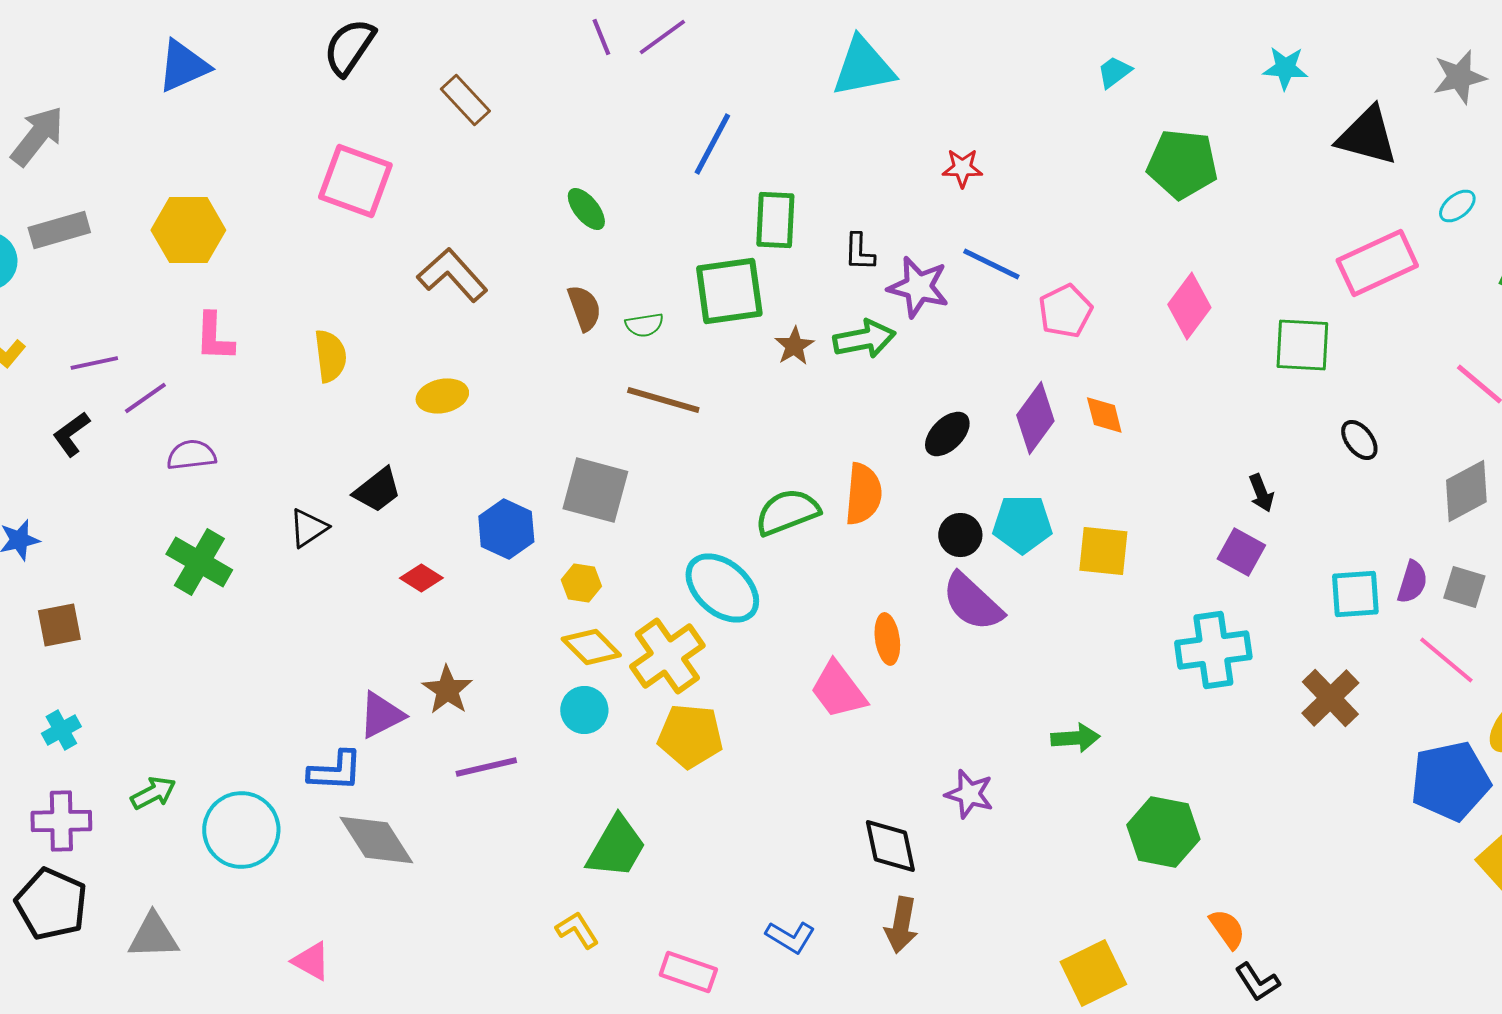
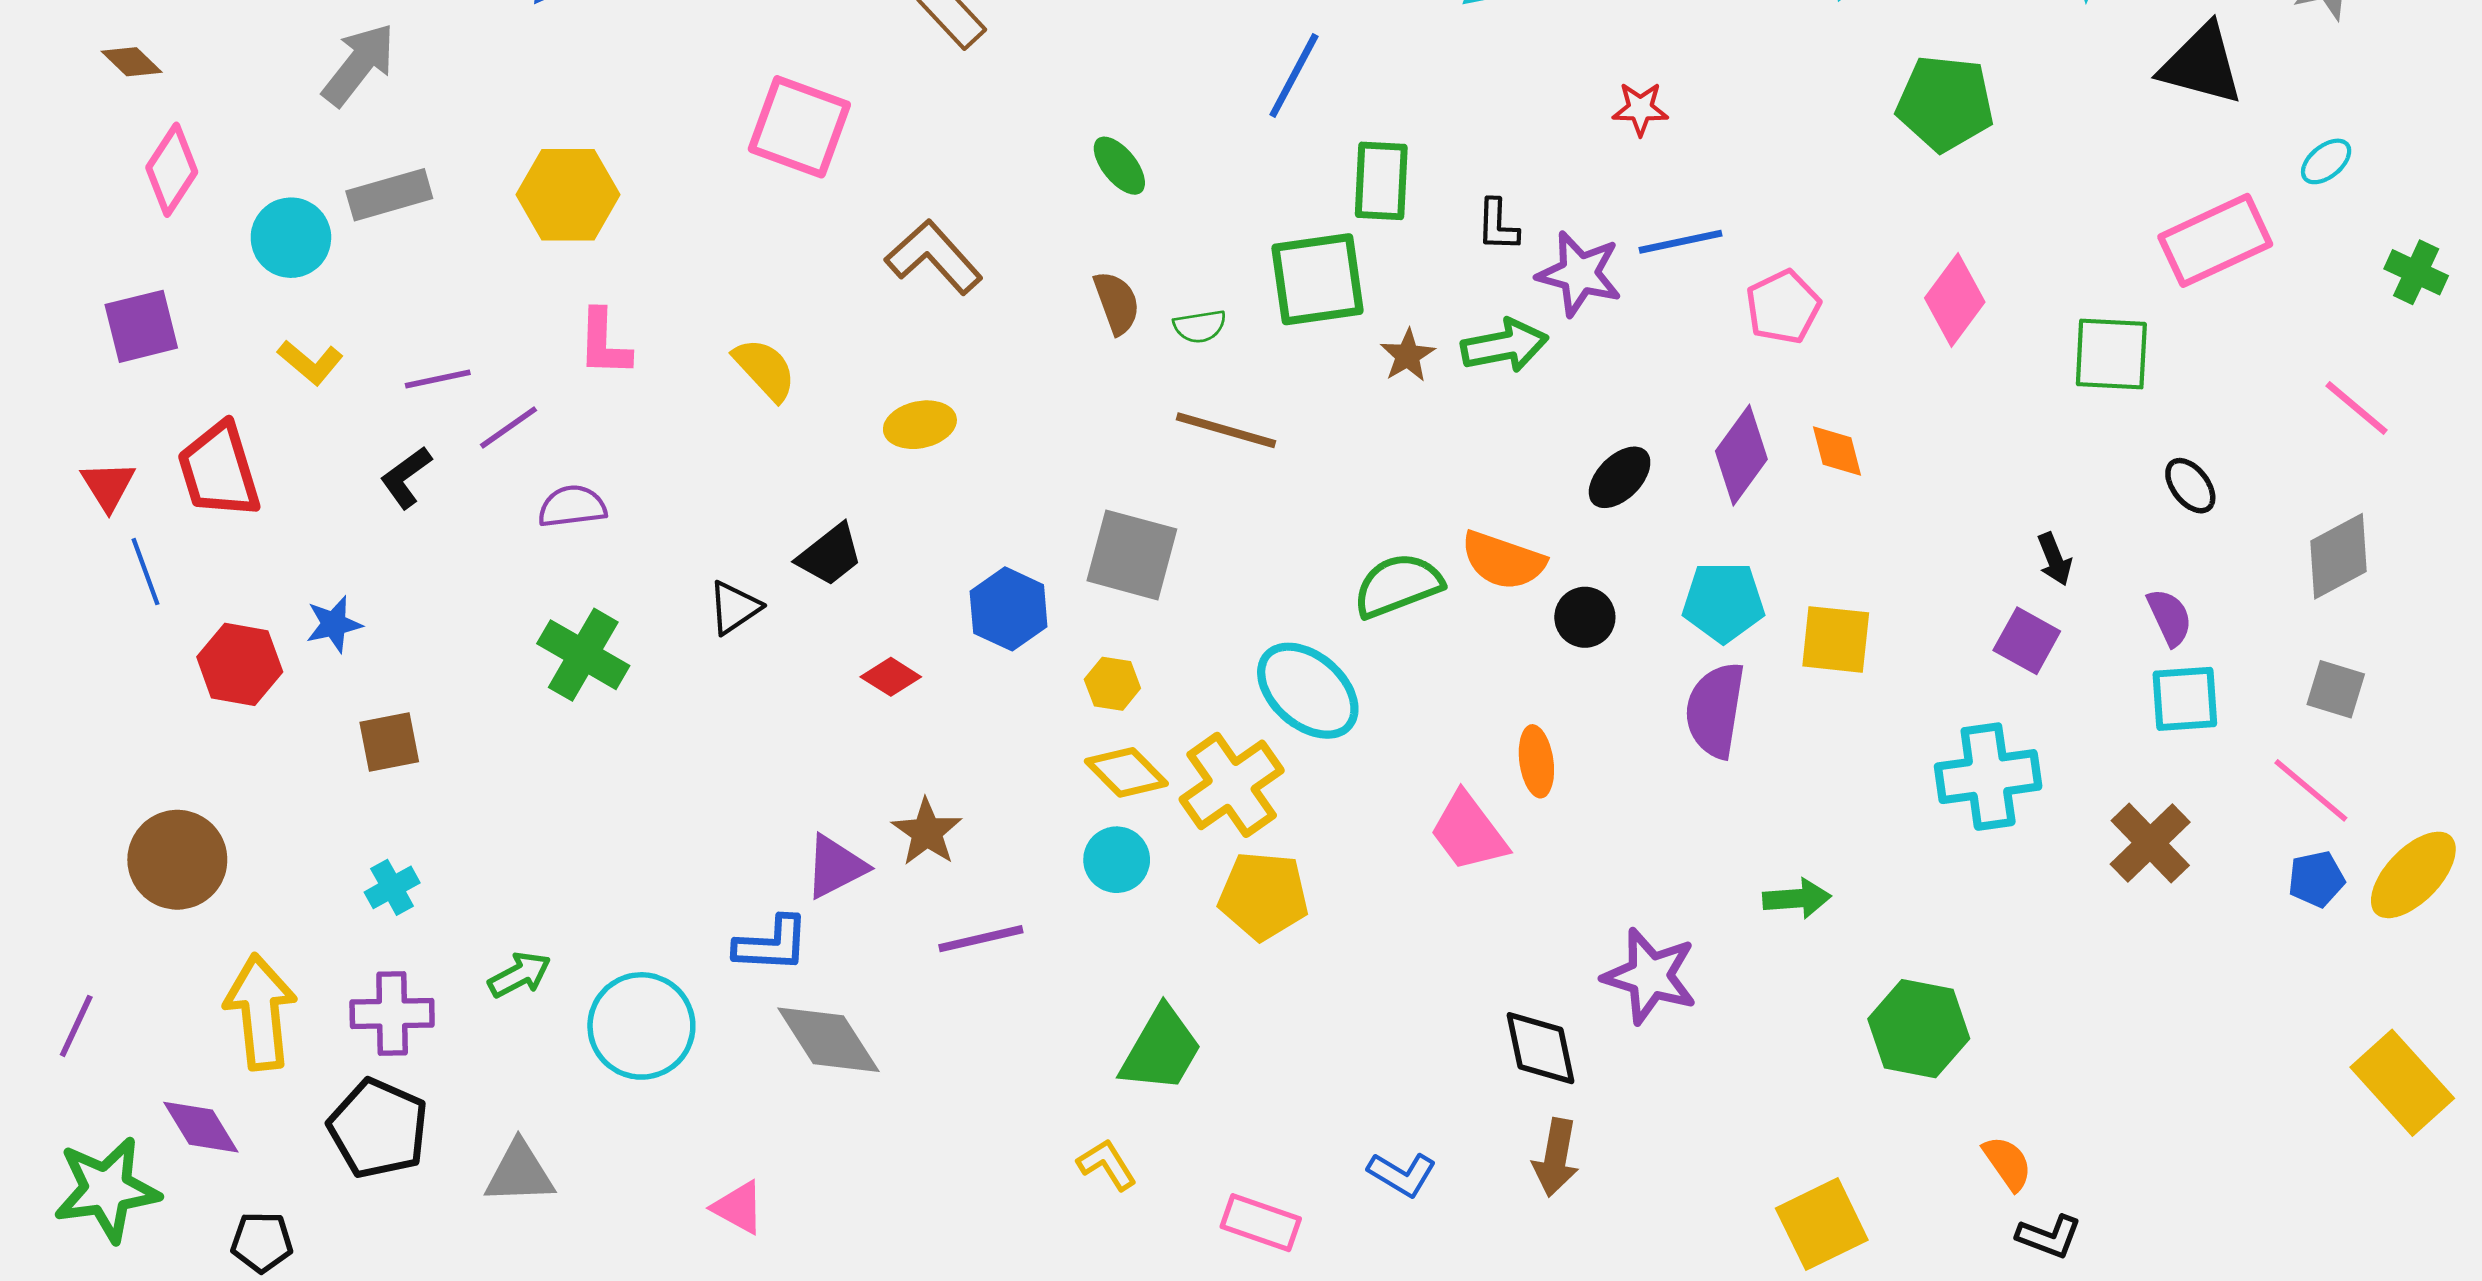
blue line: (991, 264) -> (1680, 242), turned -38
yellow semicircle: (330, 356) -> (765, 369), turned -36
orange semicircle: (863, 494) -> (1503, 560), turned 104
black circle: (960, 535) -> (1585, 617), moved
purple semicircle: (1412, 582) -> (2170, 617), moved, turned -42
purple semicircle: (972, 602) -> (1715, 710), moved, turned 56
blue pentagon: (1450, 781) -> (2316, 879), moved, size x0.5
purple star: (969, 794) -> (1650, 976), size x1.4
black L-shape: (1257, 982) -> (2049, 1237), turned -36

